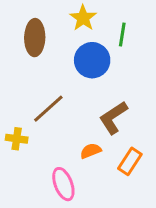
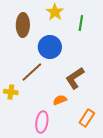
blue circle: (92, 60) -> (50, 47), moved
orange rectangle: (130, 161) -> (87, 118), moved
pink ellipse: (63, 184) -> (42, 122), turned 30

